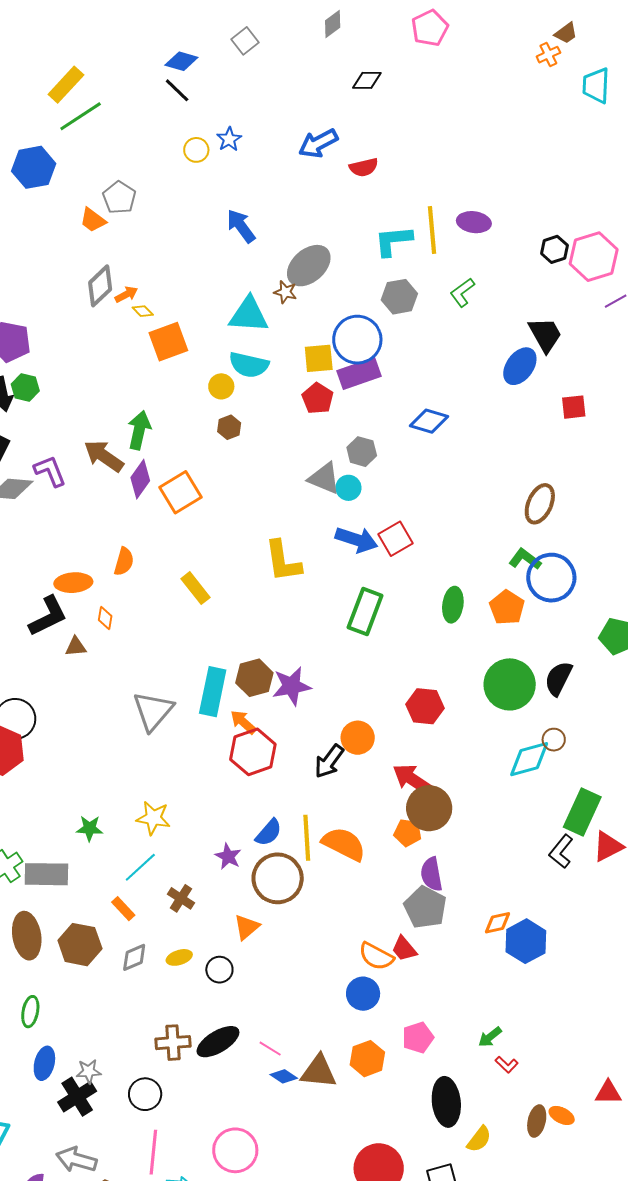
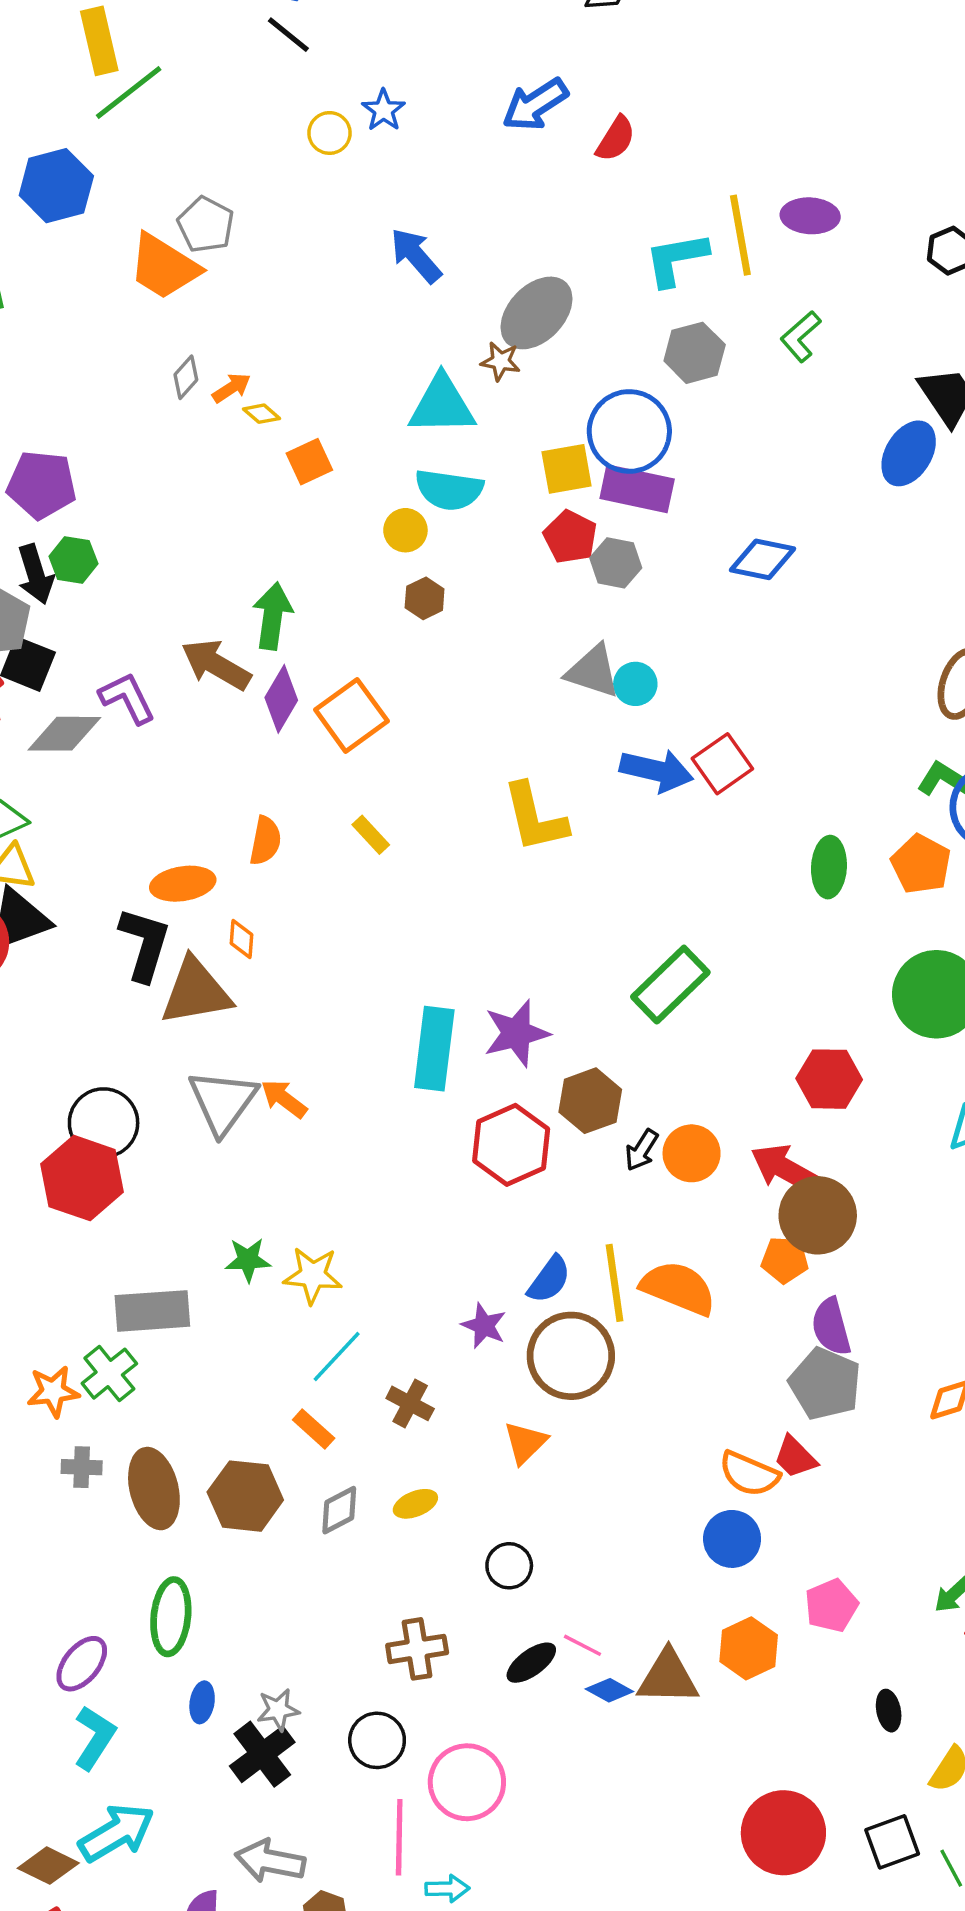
yellow rectangle: (66, 85) -> (99, 41), turned -51
red semicircle: (364, 167) -> (616, 139), turned -40
orange trapezoid: (93, 220) -> (164, 267), size x1.6
gray diamond: (100, 286) -> (186, 377), size x0.6
orange square: (168, 342) -> (309, 462), size x0.7
purple rectangle: (359, 374) -> (637, 489), turned 36
gray hexagon: (362, 452) -> (616, 563), moved
yellow rectangle: (195, 588) -> (371, 835), moved, size x0.7
green rectangle: (365, 611) -> (670, 985), moved, turned 30
black L-shape: (48, 616) -> (145, 944), turned -42
brown triangle: (76, 647) -> (196, 992), size x2.0
brown hexagon: (254, 678) -> (590, 1101), moved
purple star: (292, 686) -> (516, 1033), moved
red hexagon: (425, 706) -> (829, 1079), moved
gray triangle: (153, 711) -> (223, 1102), moved
orange arrow: (243, 722) -> (284, 1099), moved
orange circle: (358, 738) -> (692, 1153), moved
black arrow: (329, 761) -> (642, 1150), size x0.7
yellow star: (153, 818) -> (313, 1275), moved
green star: (89, 828) -> (248, 1260), moved
gray rectangle: (46, 874) -> (152, 1311), moved
black circle: (219, 970) -> (509, 1566), moved
green ellipse: (30, 1012) -> (171, 1617), size x1.4
black ellipse: (218, 1042) -> (531, 1663), moved, size x0.7
blue ellipse: (44, 1063) -> (202, 1702), size x0.7
black ellipse: (446, 1102) -> (889, 1711), size x0.5
pink circle: (235, 1150) -> (467, 1782), moved

